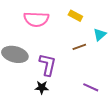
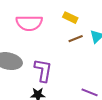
brown line: (79, 47) -> (76, 39), moved

